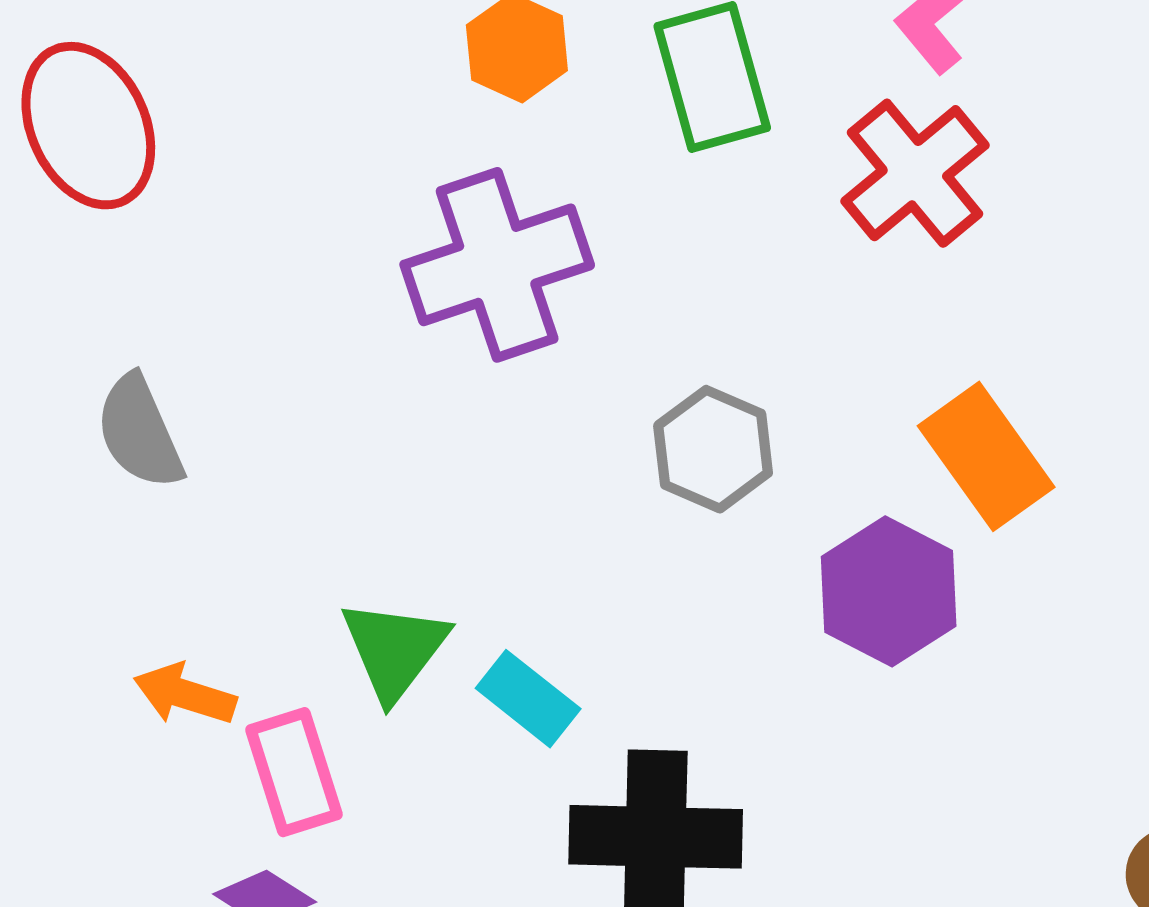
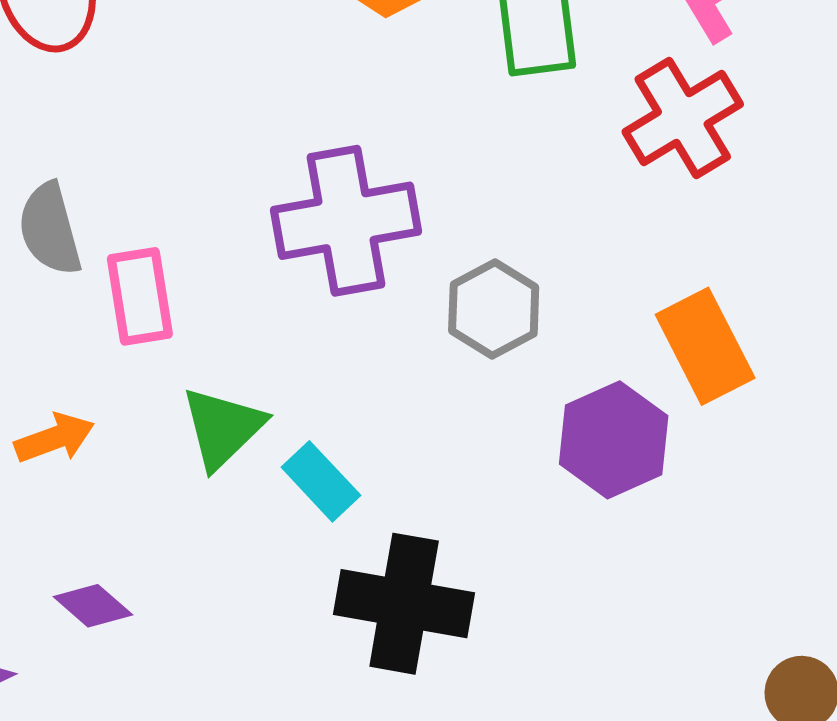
purple cross: (497, 265) -> (346, 221), moved
orange arrow: (185, 694) -> (55, 438), turned 134
pink rectangle: (294, 772) -> (140, 296), moved

